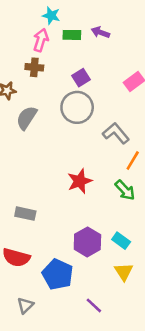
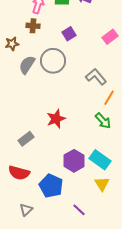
gray circle: (77, 107) -> (53, 61), moved
red star: (80, 181) -> (56, 119), moved
gray rectangle: (25, 214) -> (26, 139), turned -49
cyan rectangle: (121, 241) -> (100, 160), size x1.5

